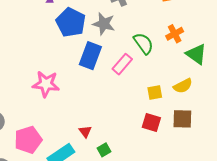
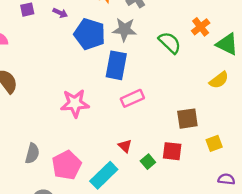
pink rectangle: (122, 64) -> (132, 98), moved, turned 35
yellow square: (155, 93) -> (214, 143), moved
brown square: (182, 119) -> (187, 119), moved
red square: (151, 122) -> (172, 151), moved

